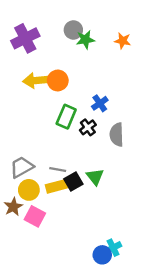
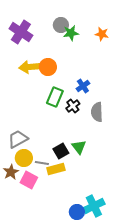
purple cross: (25, 38) -> (21, 32), turned -30
gray line: (58, 169) -> (42, 163), moved
yellow rectangle: (57, 186) -> (56, 169), moved
cyan cross: (113, 248) -> (94, 206), size x1.5
blue circle: (102, 255) -> (77, 212), moved

